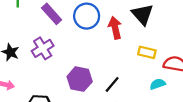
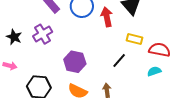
black line: (112, 84) -> (119, 60), moved
cyan semicircle: (158, 84) -> (154, 71), moved

